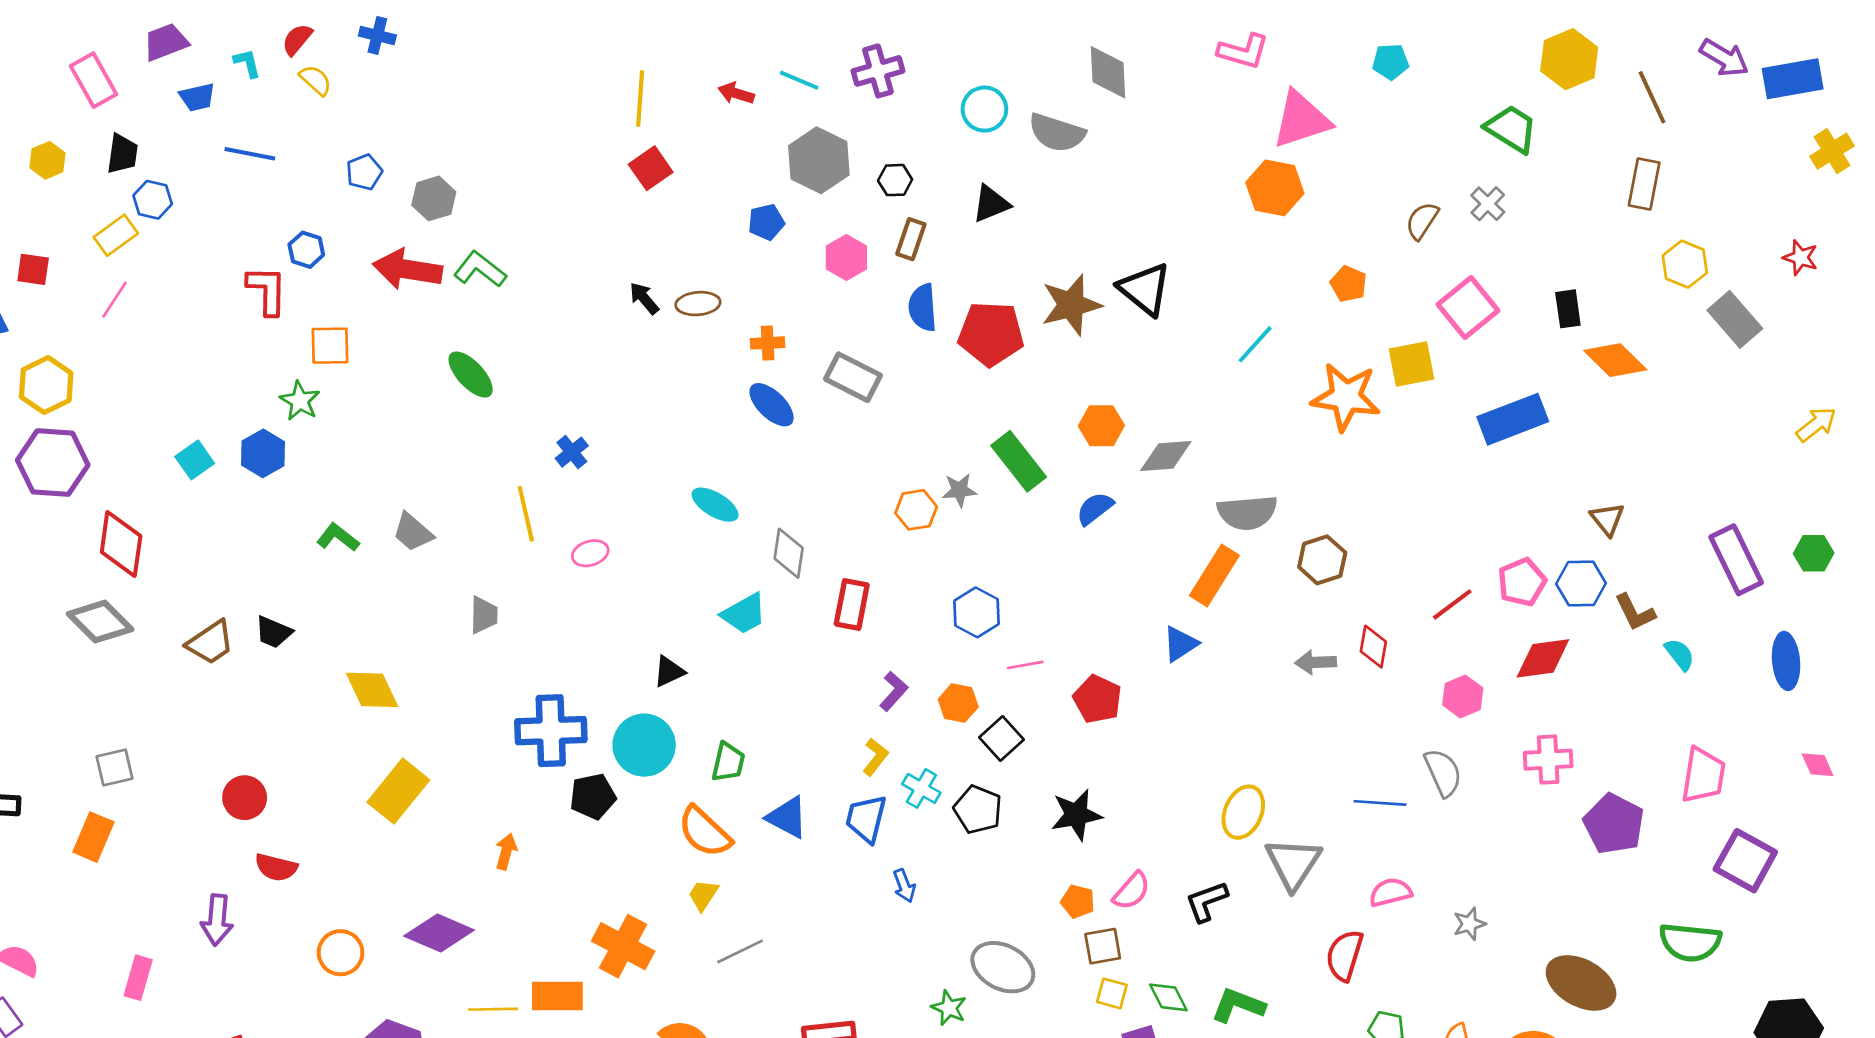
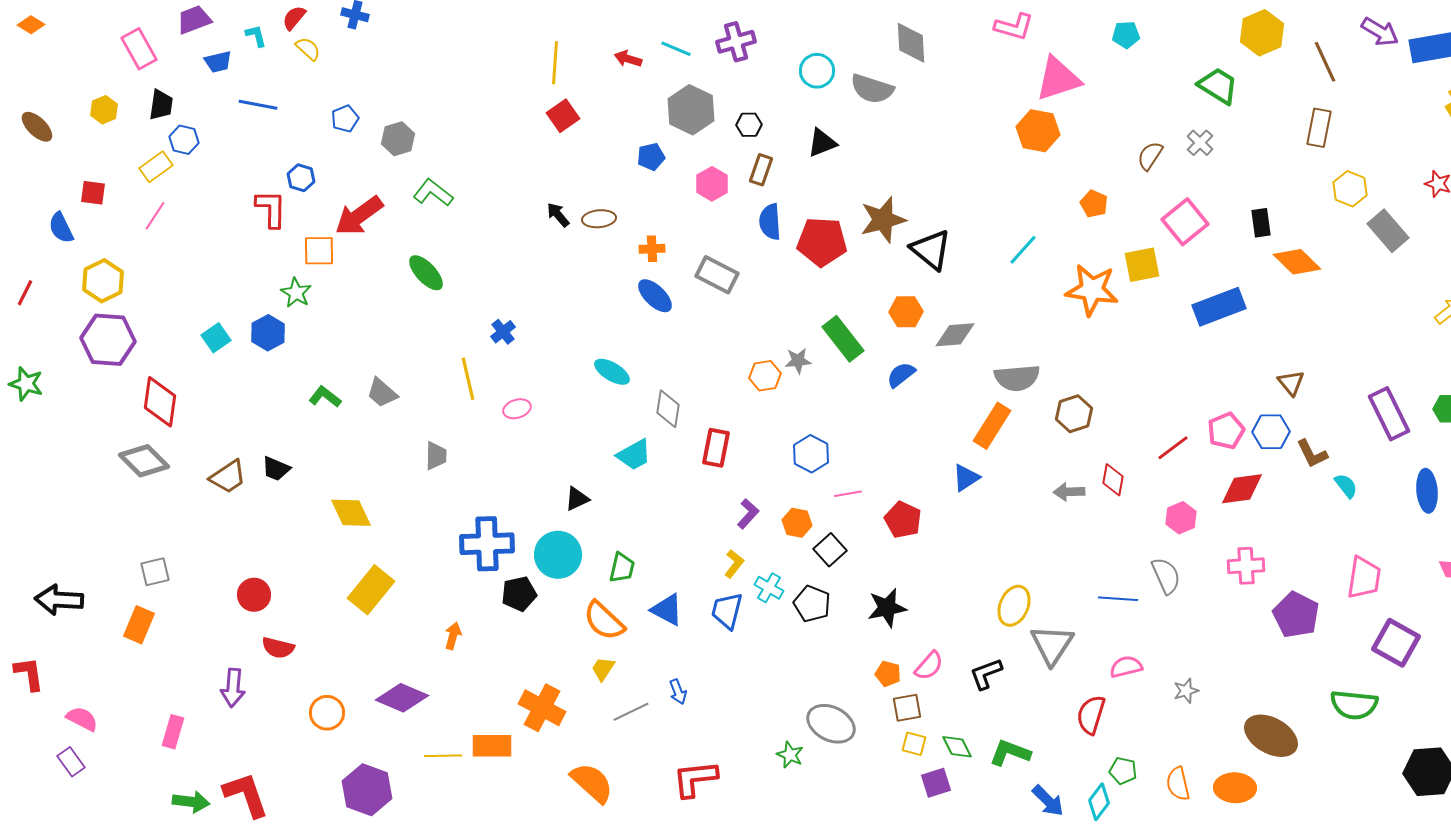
red arrow: (408, 269) -> (359, 216), moved, turned -45
black triangle: (1145, 289) -> (931, 250), moved
blue arrow: (904, 886) -> (678, 692), moved

